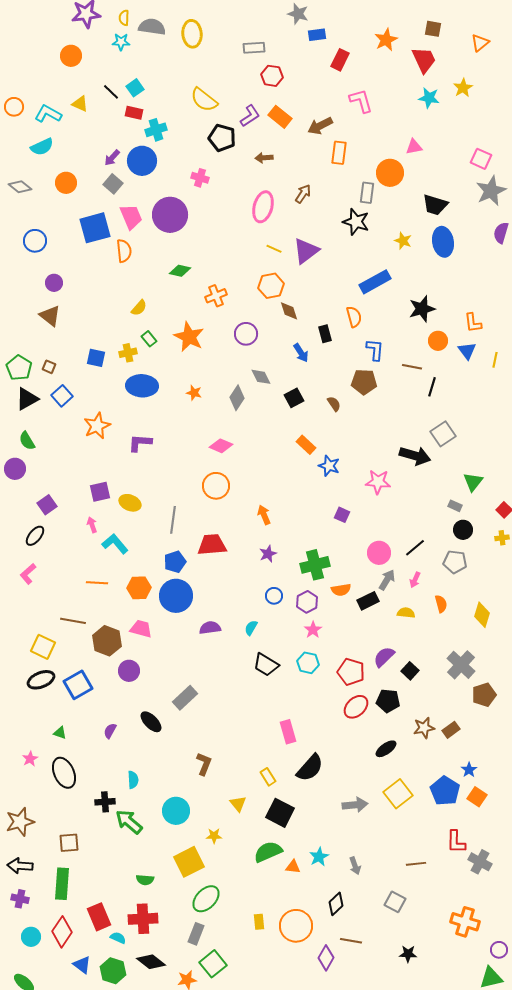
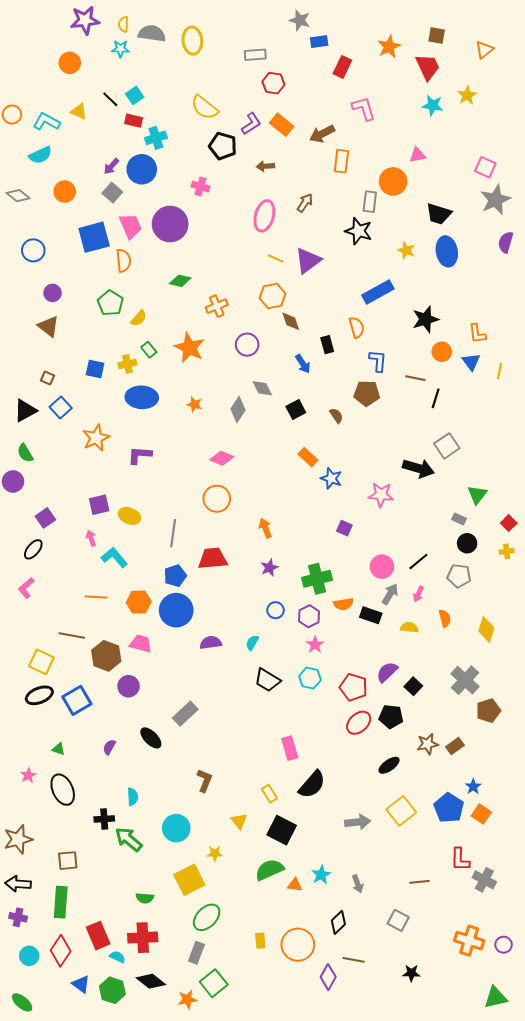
green pentagon: (19, 368) -> (110, 303), moved
black rectangle: (368, 601) -> (371, 615), turned 45
purple circle: (499, 950) -> (504, 945), moved

